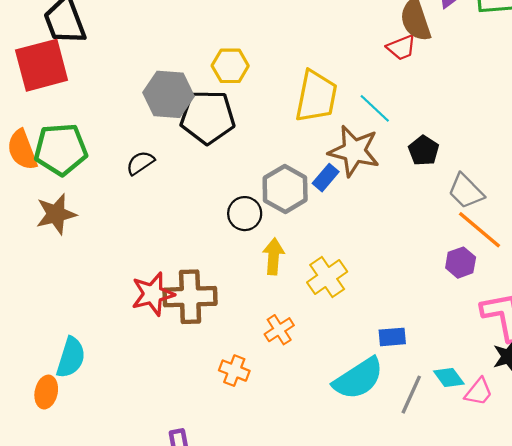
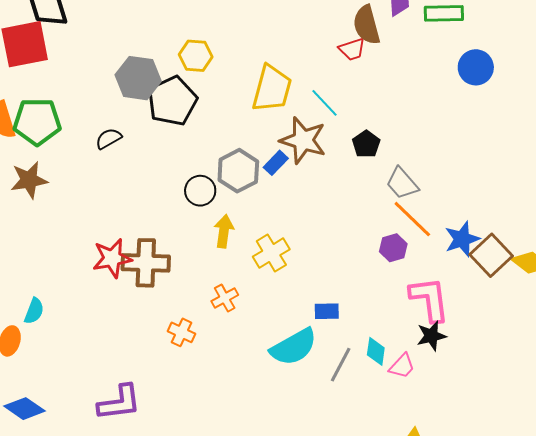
black pentagon: (208, 117) -> (172, 101), turned -30
cyan semicircle: (71, 357) -> (34, 311), size x0.7
cyan diamond: (449, 377) -> (376, 351), turned 40

